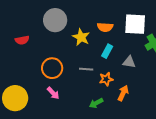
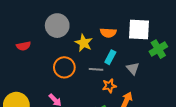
gray triangle: (129, 62) -> (133, 68), turned 40
orange circle: (52, 68) -> (64, 67), moved
gray line: (86, 69) -> (96, 69), moved

